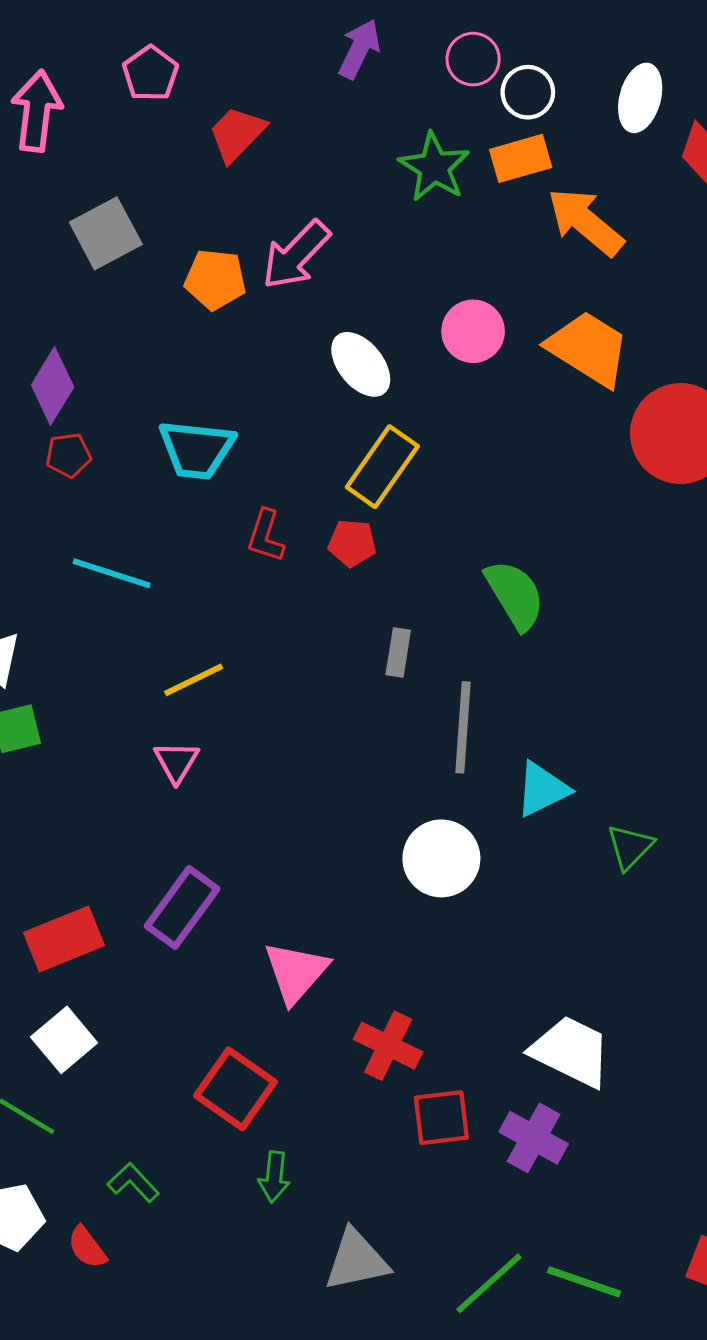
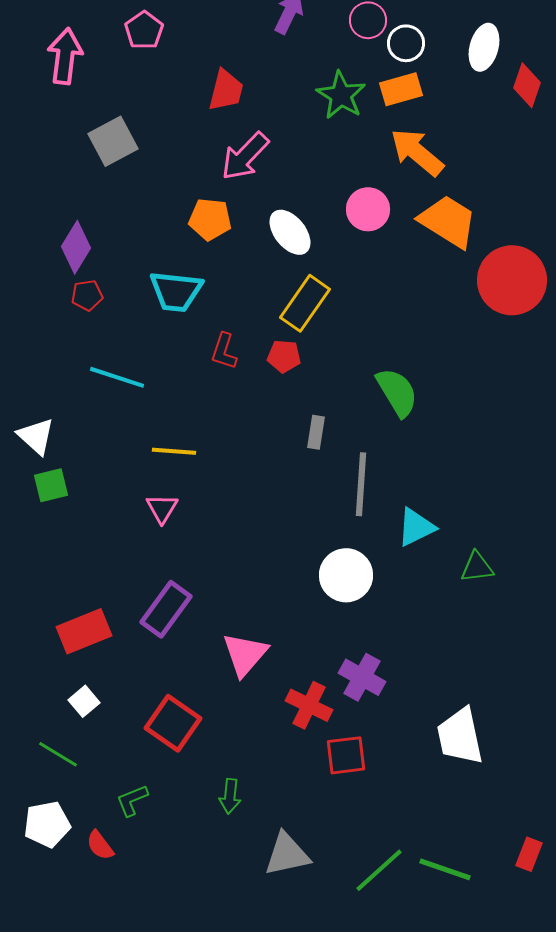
red trapezoid: (237, 134) -> (226, 90), moved, turned 150
orange arrow: (585, 222) -> (417, 152), moved
orange pentagon: (215, 279) -> (210, 219), moved
yellow line: (194, 680) -> (174, 451), turned 30
green triangle: (630, 847) -> (477, 567), turned 39
white square: (64, 1040) -> (84, 701), size x0.7
white trapezoid: (571, 1051) -> (460, 736), moved, turned -128
red square: (235, 1089) -> (173, 723), moved
purple cross: (534, 1138) -> (362, 677), moved
green L-shape: (133, 1182) -> (132, 800), turned -69

